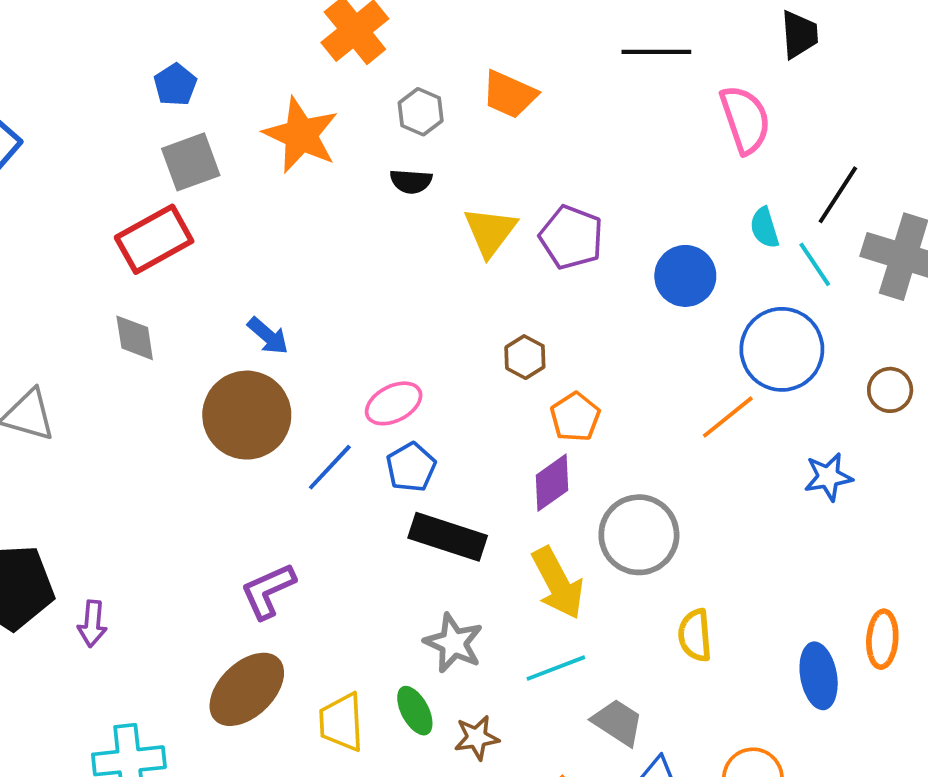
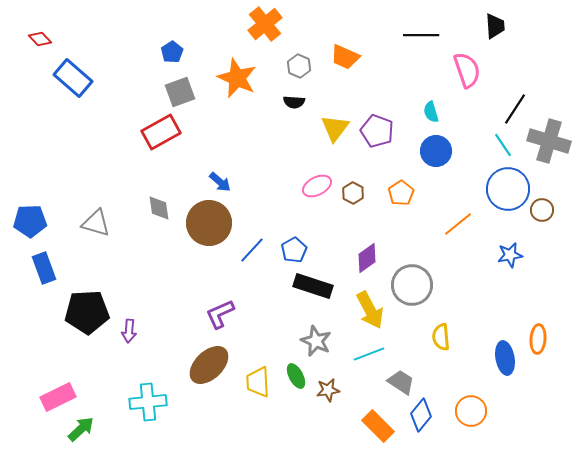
cyan semicircle: (764, 228) -> (431, 112), moved
gray diamond: (135, 338) -> (159, 208), moved
blue circle: (782, 349) -> (508, 189), moved
pink ellipse: (394, 403) -> (317, 186), moved
orange pentagon: (575, 417) -> (401, 193), moved

